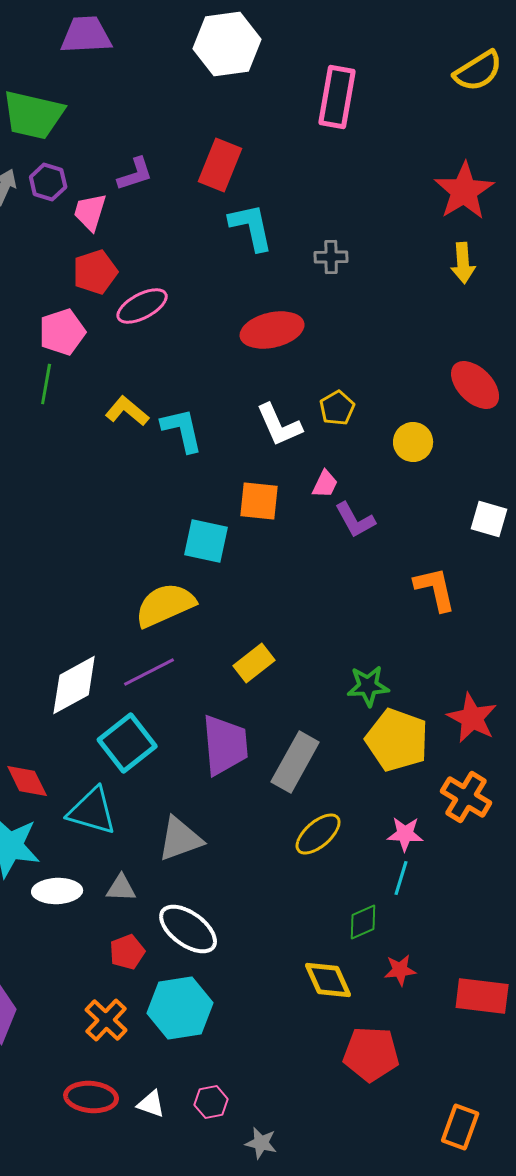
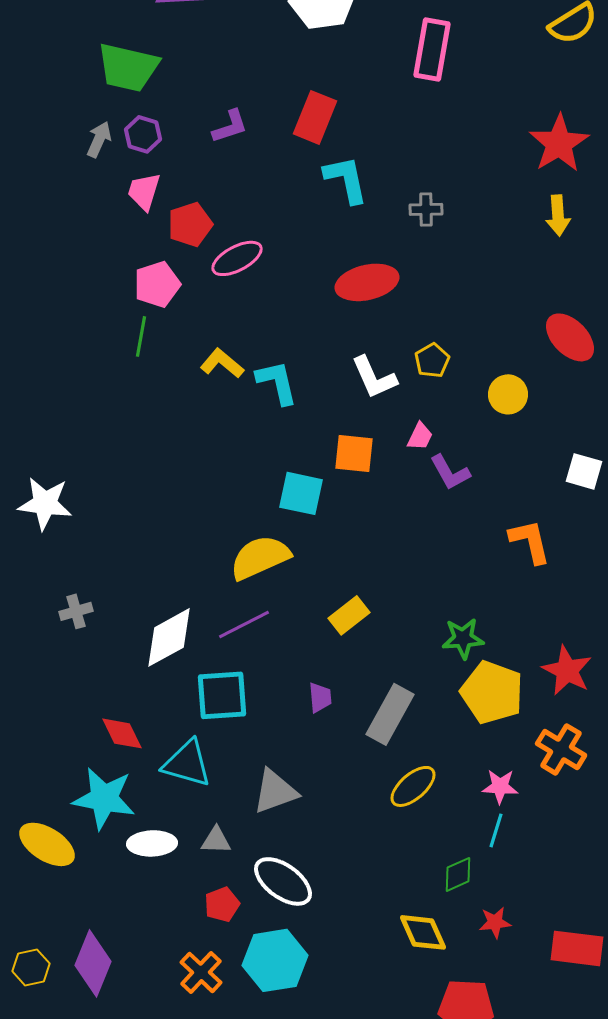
pink trapezoid: (90, 212) -> (144, 191), moved
cyan square: (127, 743) -> (222, 695), turned 34
purple trapezoid: (225, 745) -> (320, 697), size x0.5

